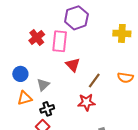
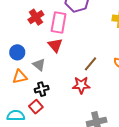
red triangle: (73, 65) -> (55, 45), moved
gray triangle: (43, 85) -> (39, 65), turned -40

